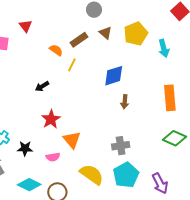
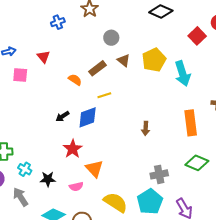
cyan arrow: (164, 48) -> (182, 74), size x1.4
yellow line: (72, 65) -> (104, 95), moved, turned 48
blue diamond: (114, 76) -> (88, 117), moved
gray cross: (121, 146) -> (159, 174), moved

